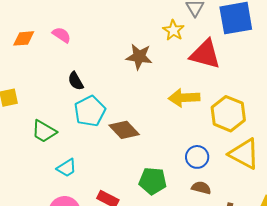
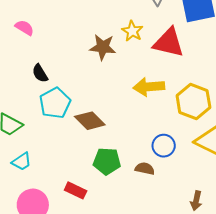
yellow star: (173, 30) -> (132, 31), moved
cyan trapezoid: (67, 168) -> (22, 162), moved
green pentagon: (153, 181) -> (107, 161), moved
brown semicircle: (201, 188) -> (145, 169), moved

